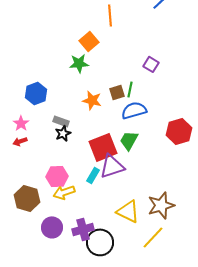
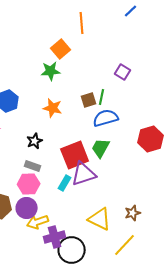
orange star: (92, 100) -> (53, 108), moved
gray rectangle: (61, 121) -> (33, 166), moved
yellow arrow: (64, 192) -> (38, 222), moved
brown star: (161, 205) -> (133, 213), size x0.6
purple circle: (52, 227) -> (27, 208), moved

